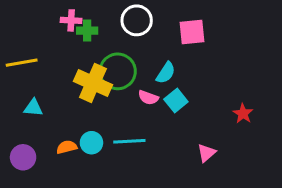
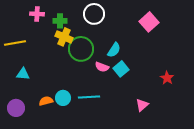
pink cross: (71, 20) -> (37, 14), moved
pink square: (192, 32) -> (149, 22), moved, turned -36
yellow cross: (93, 83) -> (64, 37), moved, size x0.7

